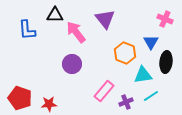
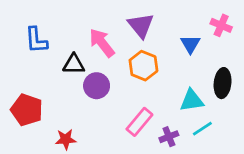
black triangle: (55, 15) -> (74, 64), moved
blue triangle: (151, 42) -> (190, 44), moved
orange hexagon: (125, 53) -> (143, 66), moved
red pentagon: (20, 98) -> (27, 110), moved

